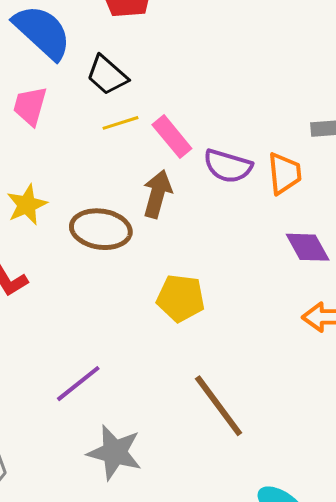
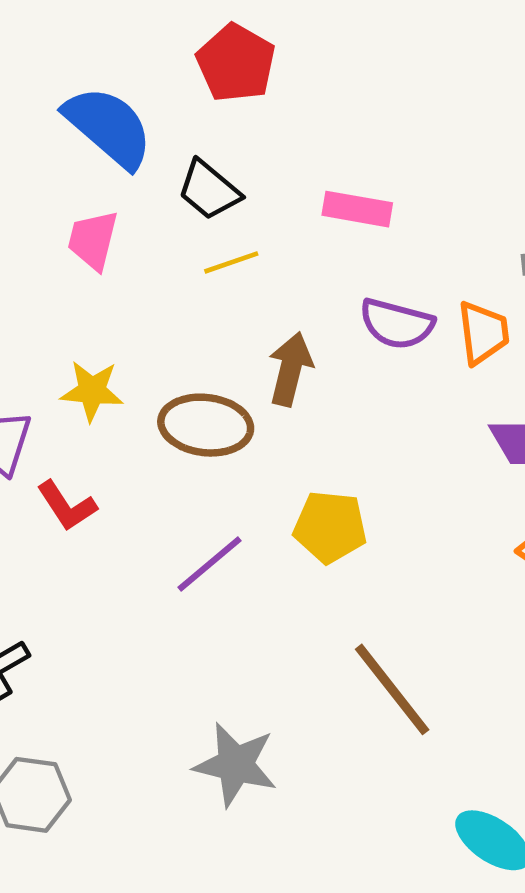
pink rectangle: (172, 137) -> (357, 209), moved, turned -39
yellow star: (27, 205) -> (92, 391), turned 30
purple line: (78, 384) -> (209, 564), moved

